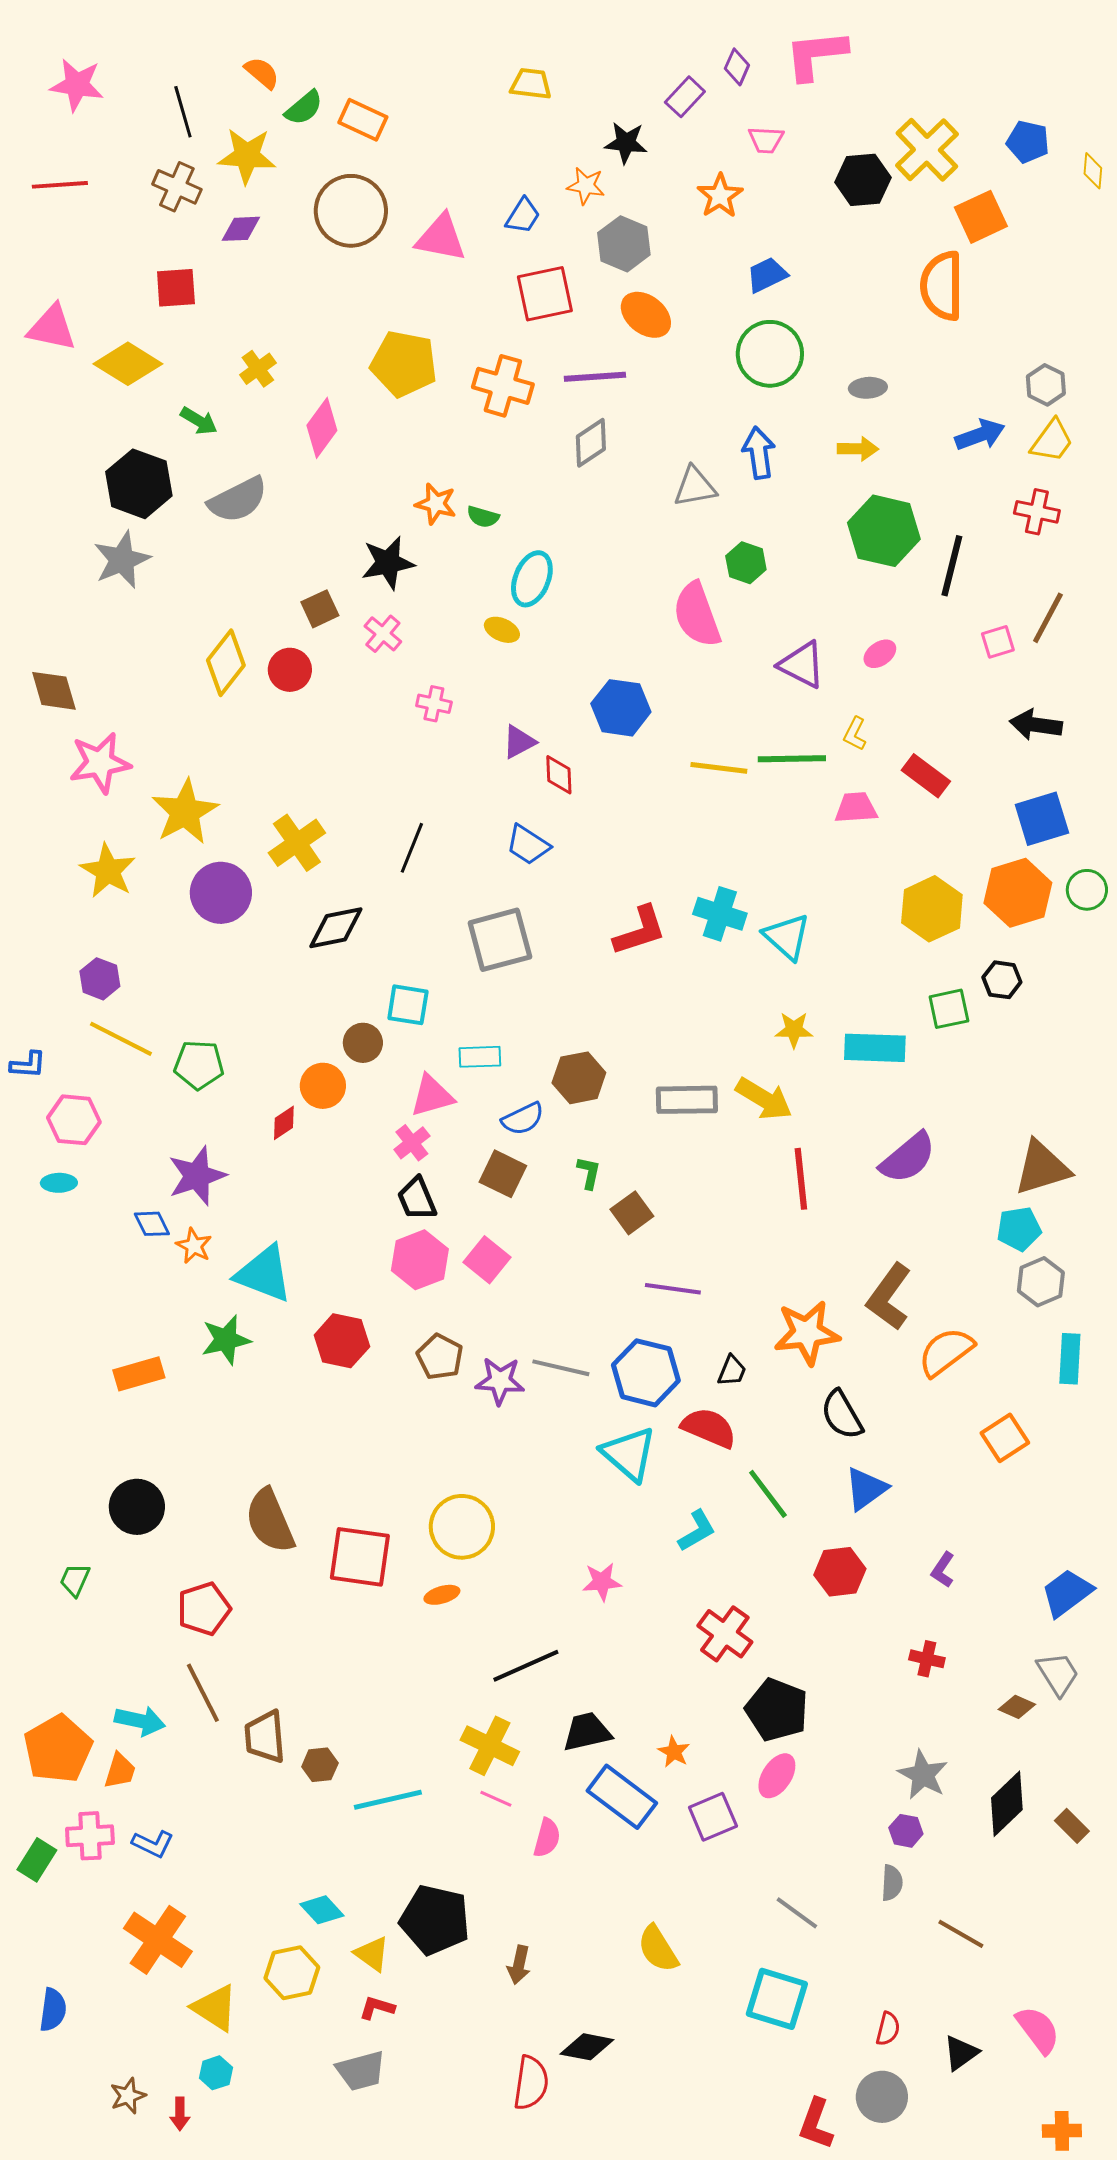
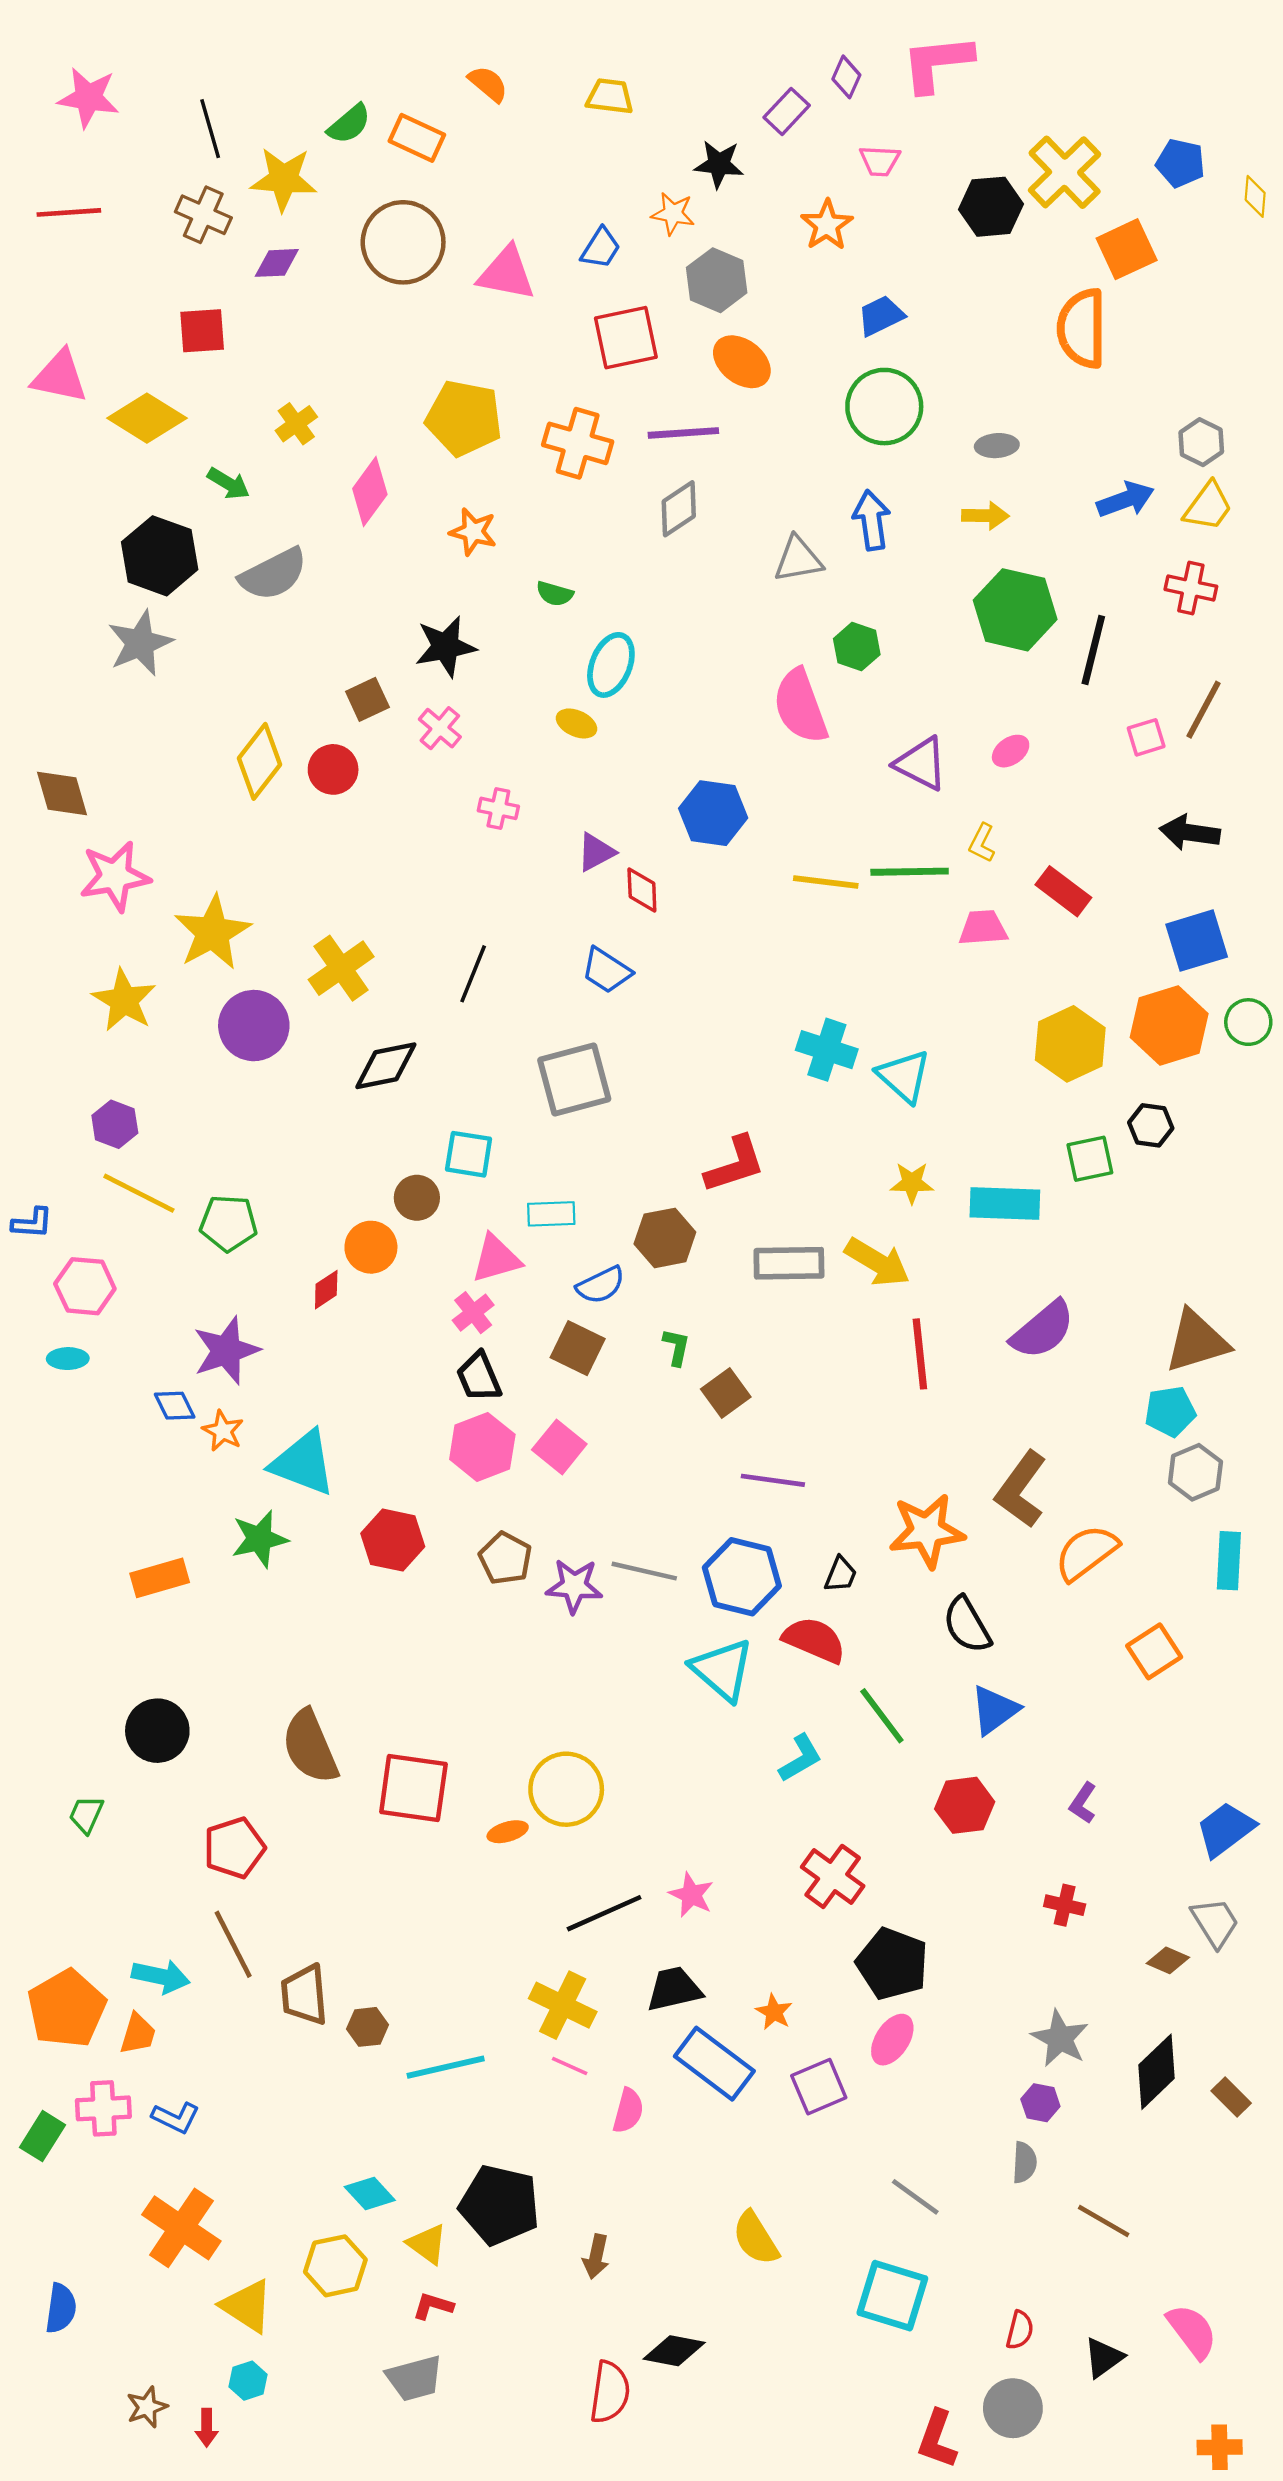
orange semicircle: (262, 73) -> (488, 84), moved
orange star: (436, 504) -> (473, 532), moved
red L-shape: (640, 931) -> (735, 1164), moved
yellow circle: (462, 1527) -> (566, 1789), moved
pink star: (602, 1582) -> (691, 1895), moved, turned 30

